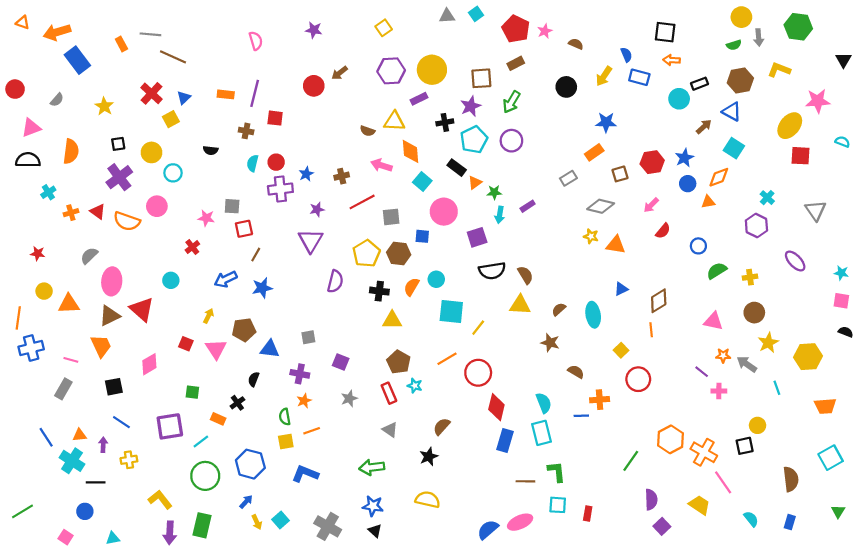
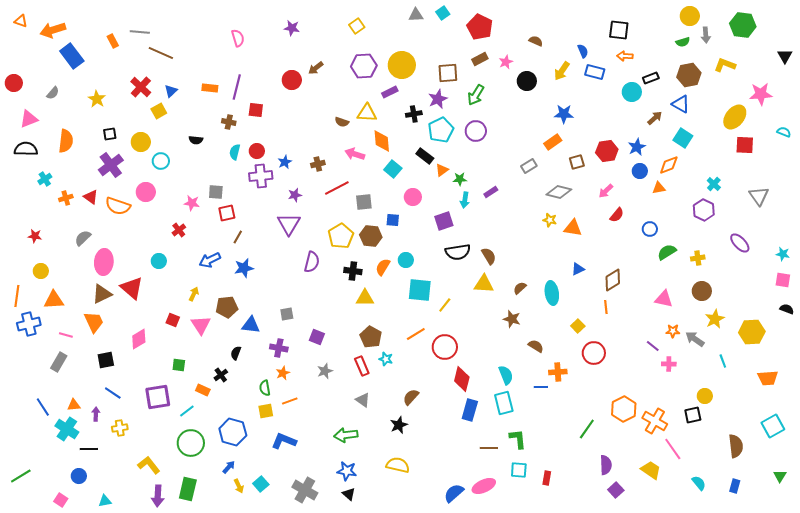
pink star: (545, 31) -> (506, 62), moved
pink circle: (444, 212) -> (413, 197), size x0.7
orange triangle: (69, 304) -> (54, 300), moved

